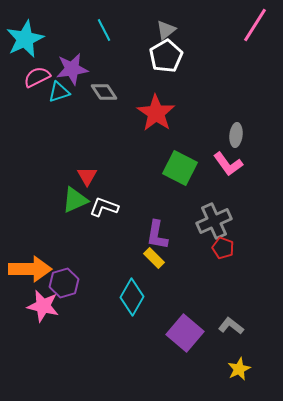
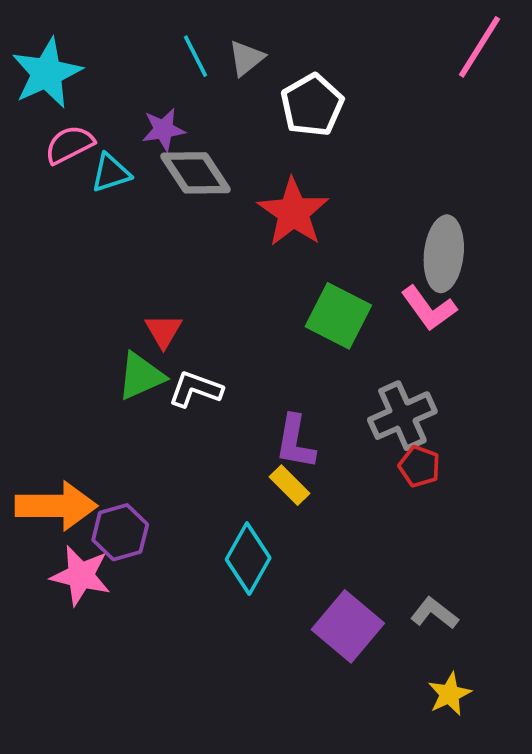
gray triangle: (166, 30) -> (246, 58), moved
purple star: (72, 69) -> (163, 130), moved, size x0.7
gray diamond: (104, 92) -> (195, 173), size x1.4
gray ellipse: (236, 135) -> (444, 254), size x1.6

